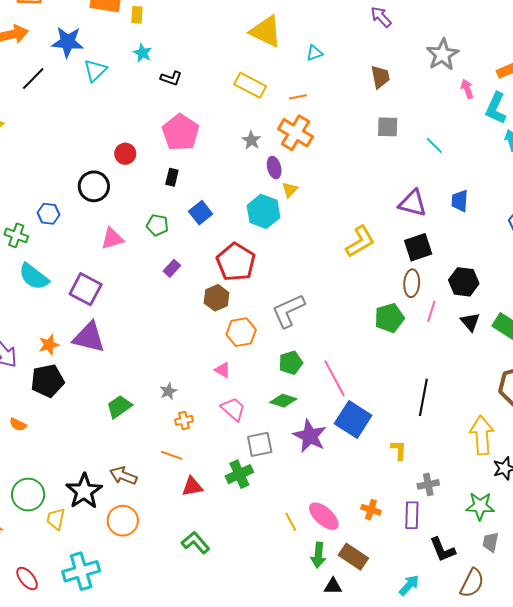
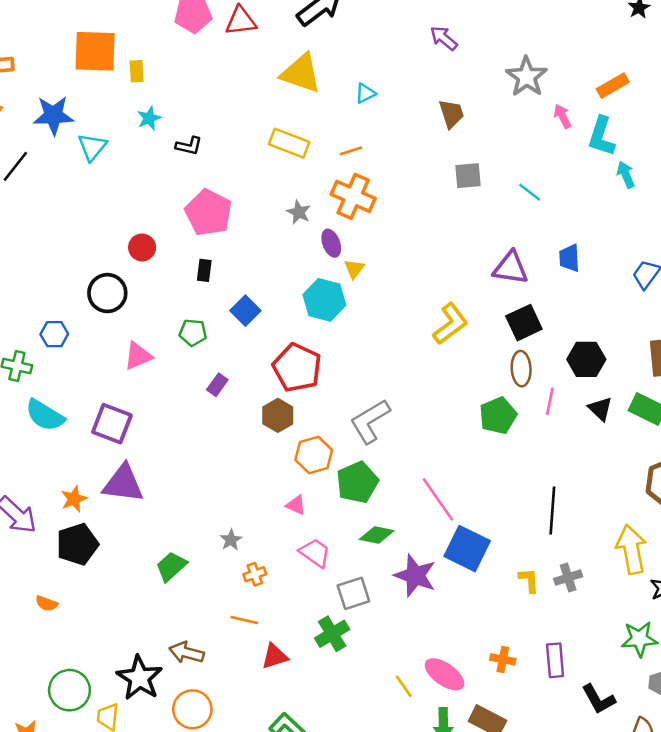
cyan star: (142, 53) -> (149, 118), turned 30
green pentagon: (291, 363) -> (357, 482), moved, size x1.4
gray cross: (428, 484) -> (568, 578), moved

